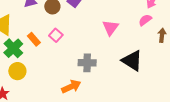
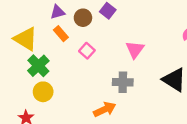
pink triangle: (110, 28) -> (135, 50), moved
orange rectangle: (34, 39) -> (61, 34), moved

